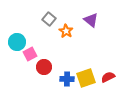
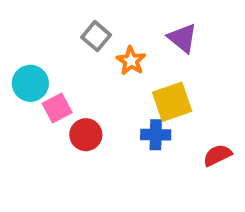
yellow square: (86, 78) -> (172, 102), moved
blue cross: (67, 79) -> (156, 135), moved

